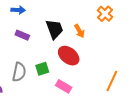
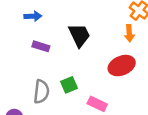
orange arrow: (79, 31) -> (129, 33), moved, turned 32
red ellipse: (69, 56) -> (122, 66), moved, turned -55

